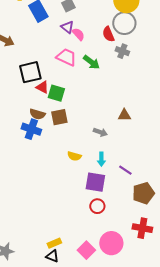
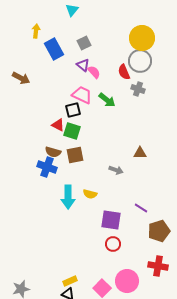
black square: (30, 72) -> (73, 110), moved, size x0.7
cyan arrow: (101, 159) -> (68, 197), moved, size x1.6

